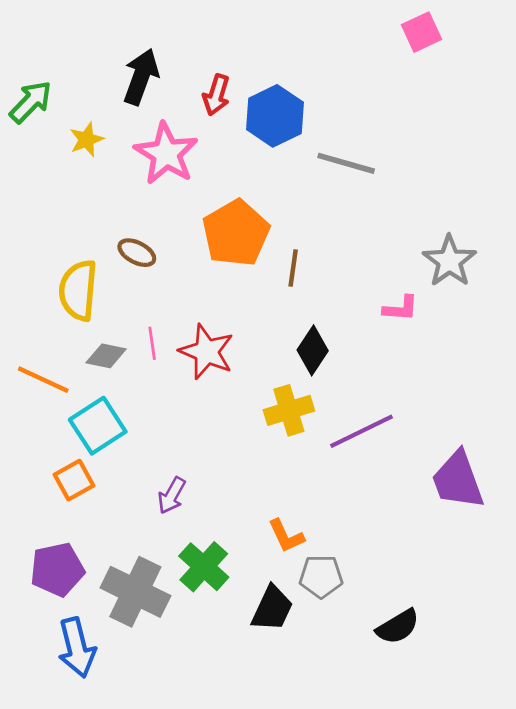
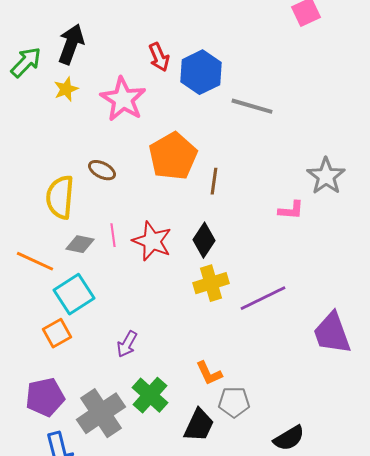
black arrow: (141, 77) -> (71, 44), moved
red arrow: (216, 95) -> (159, 57), turned -40
black diamond: (313, 350) -> (204, 240), moved
gray cross: (135, 592) -> (101, 413), turned 30

